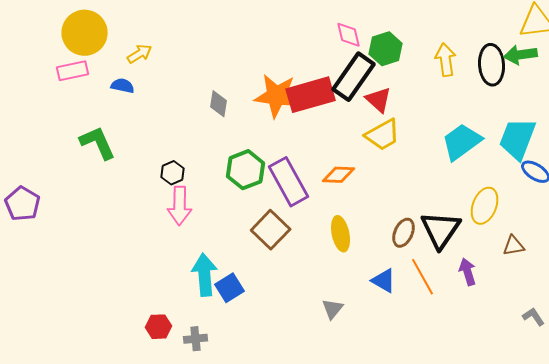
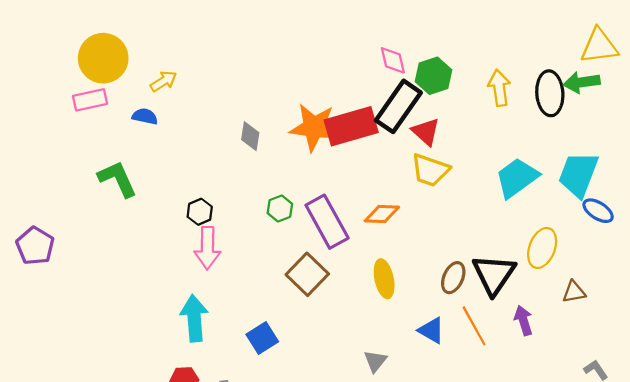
yellow trapezoid: (383, 135) -> (430, 170), turned 48
green hexagon: (246, 170) -> (280, 209), size x0.6
cyan arrow: (205, 275) -> (194, 318), moved

